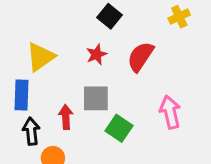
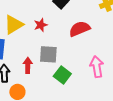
red star: (97, 54) -> (41, 25), moved
red semicircle: (140, 57) -> (80, 29), turned 30

